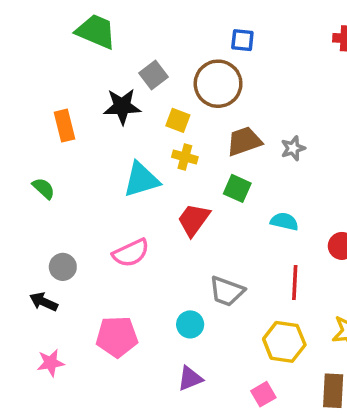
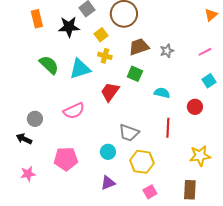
yellow square: (178, 120) -> (101, 35), turned 32
orange rectangle: (65, 126) -> (37, 19), moved
green semicircle: (44, 188) -> (49, 65), moved, size x1.5
yellow hexagon: (284, 342) -> (142, 162), moved

